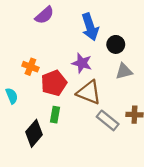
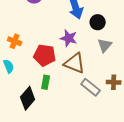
orange cross: (30, 67) -> (15, 41), moved
gray triangle: (124, 71) -> (105, 45), turned -35
red pentagon: (54, 83) -> (45, 55), turned 30

